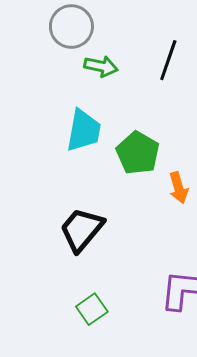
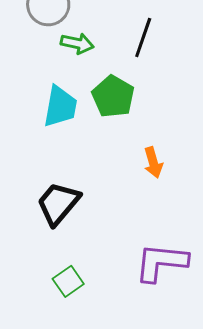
green pentagon: (138, 153) -> (113, 96), moved

